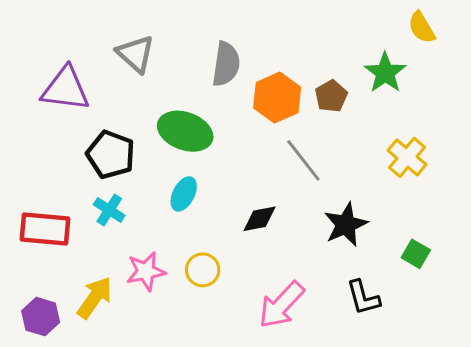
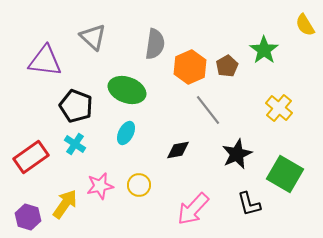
yellow semicircle: (422, 28) -> (305, 25), moved
red rectangle: (45, 229) -> (31, 157), turned -40
green square: (416, 254) -> (285, 174), size x1.8

